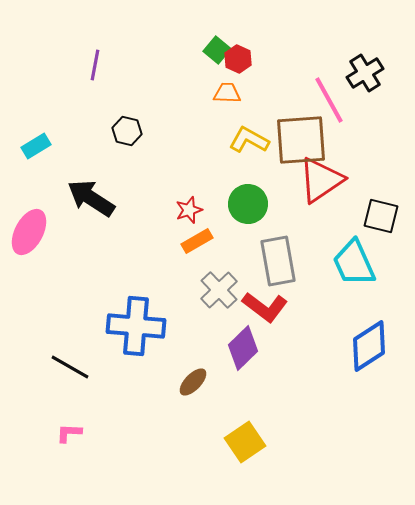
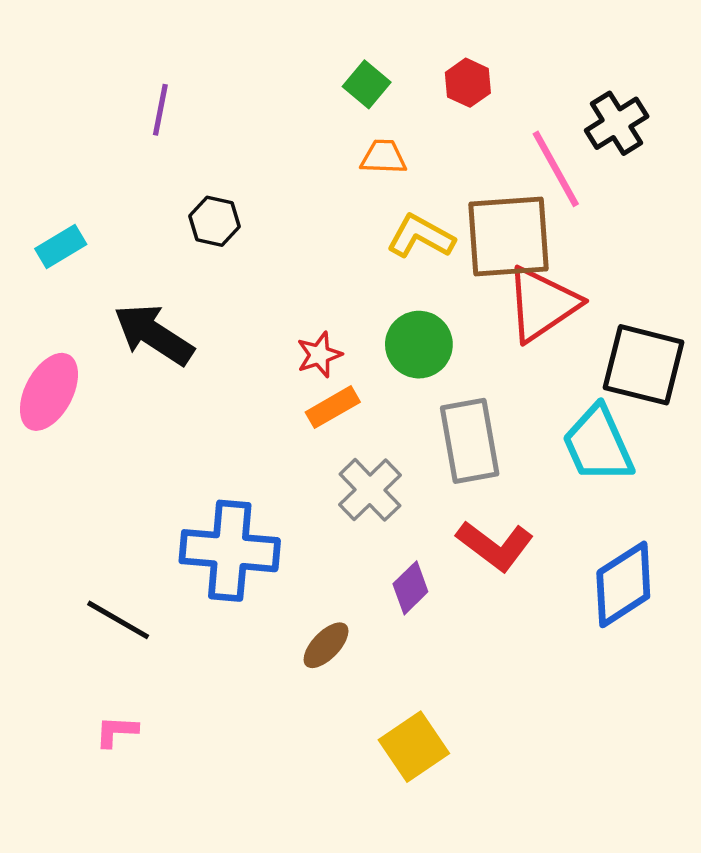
red hexagon: (238, 59) -> (468, 83), moved
black square: (381, 216) -> (644, 365), size x1.4
red L-shape: (265, 307) -> (495, 546), moved
purple diamond: (243, 348) -> (410, 588), size x0.7

